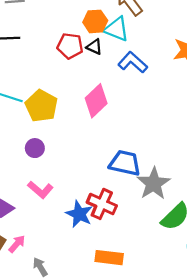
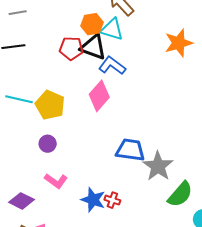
black triangle: (94, 47) -> (93, 47), size x1.8
blue L-shape: (133, 62) -> (112, 66), moved
red cross: (102, 204) -> (112, 200), moved, size x0.6

